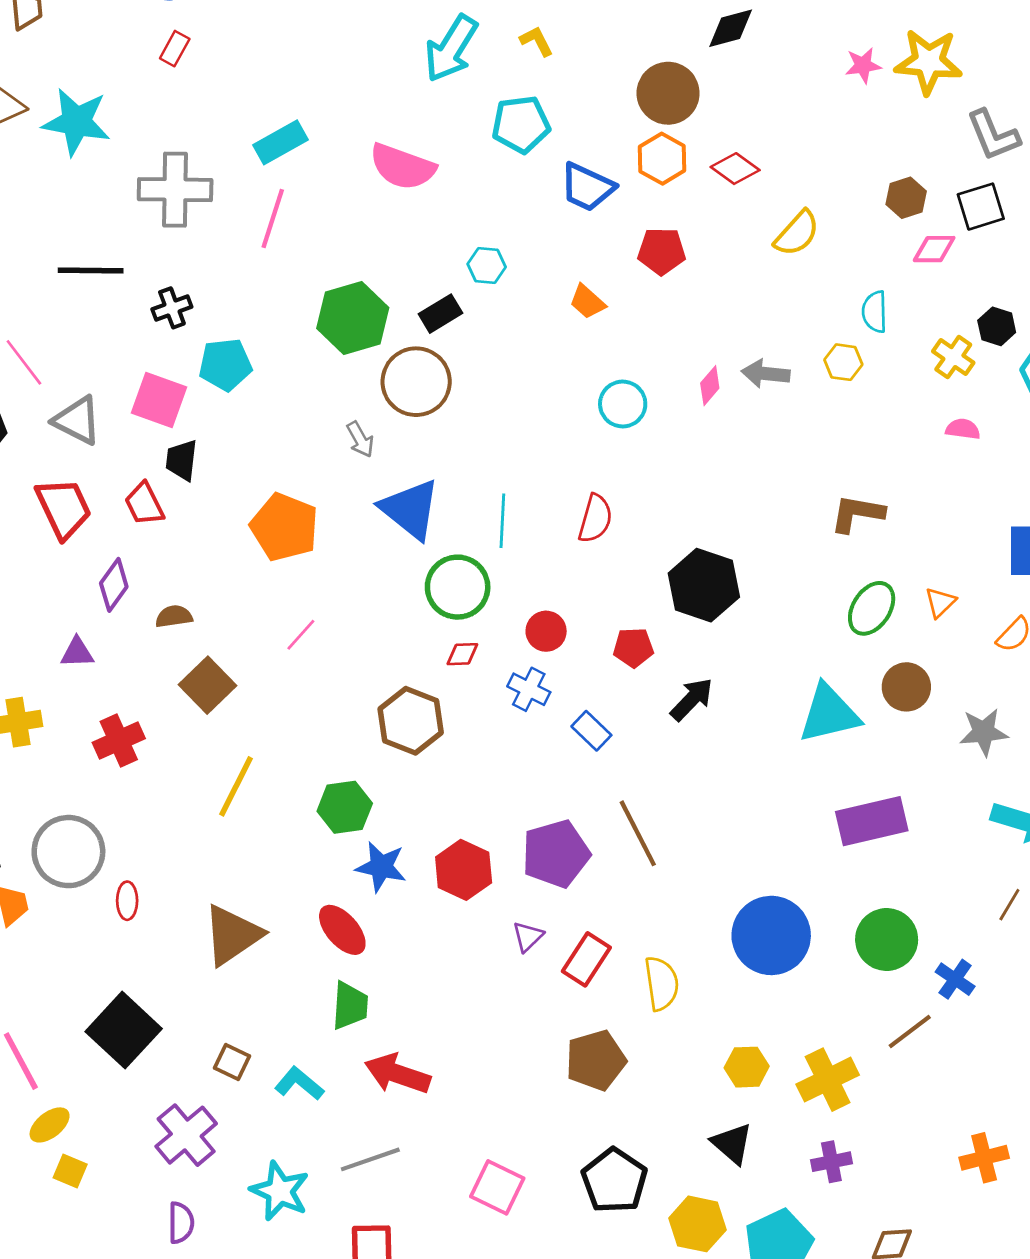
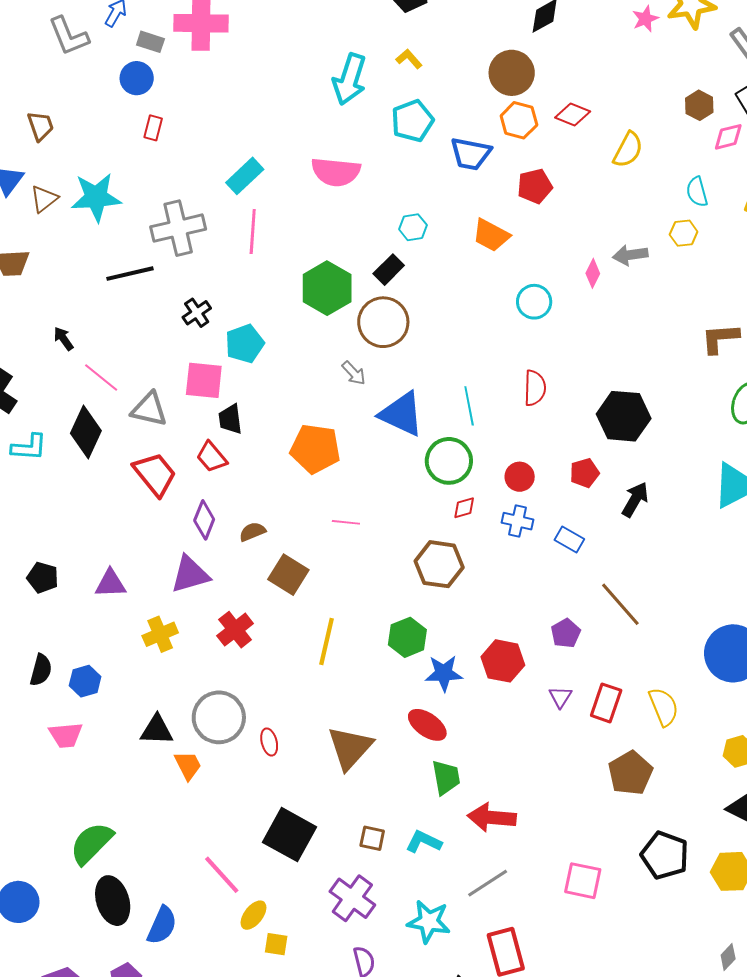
black line: (91, 270) -> (130, 274), moved
orange trapezoid: (587, 302) -> (491, 235), size x1.4
pink line: (301, 635) -> (346, 522), turned 68
purple triangle: (77, 653) -> (190, 574), size x1.6
purple pentagon: (556, 854) -> (566, 633), size x0.6

